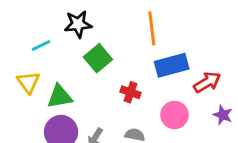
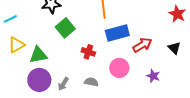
cyan line: (41, 45) -> (10, 19), moved
yellow triangle: (28, 82) -> (16, 45), turned 36
purple star: (223, 115) -> (153, 76), moved

